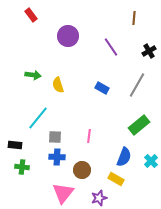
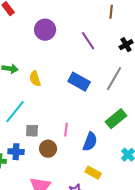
blue rectangle: (102, 88) -> (79, 82), size x1.5
blue cross: (57, 157) -> (16, 152), moved
blue semicircle: (124, 157) -> (90, 142), moved
brown circle: (82, 170) -> (48, 149), moved

